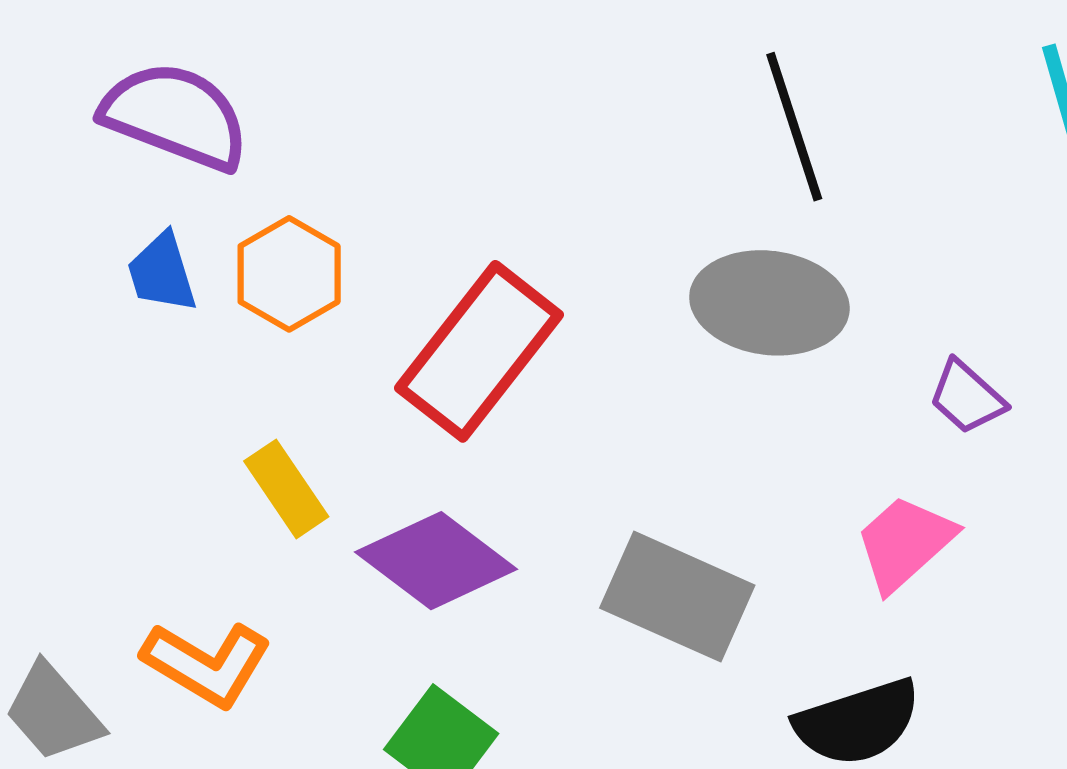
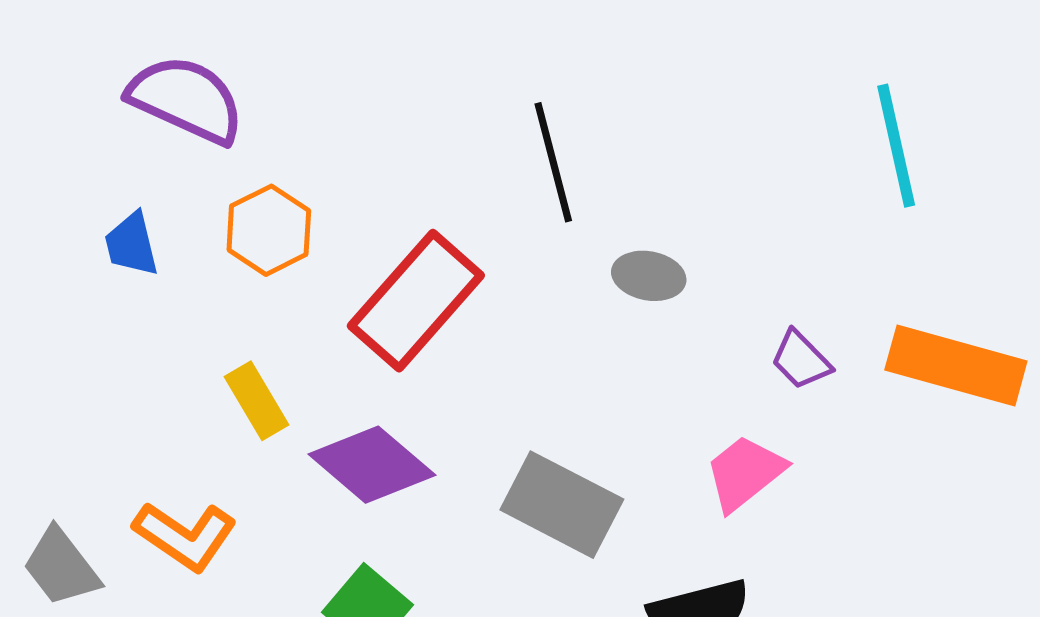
black line: (794, 127) -> (553, 162), moved
blue trapezoid: (162, 273) -> (132, 244), moved
gray ellipse: (769, 303) -> (649, 276), size x0.6

